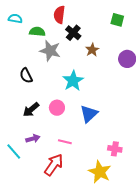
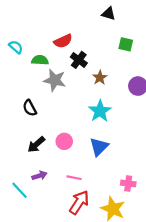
red semicircle: (59, 15) -> (63, 41), turned -120
cyan semicircle: (15, 19) -> (16, 47), turned 32
cyan star: (73, 81) -> (100, 111), moved
red arrow: (54, 165) -> (79, 202), moved

